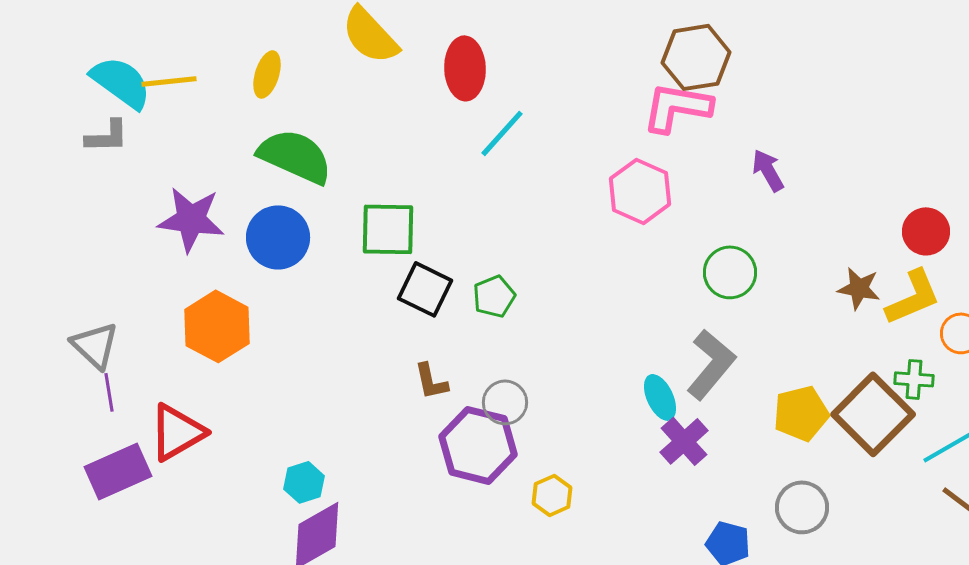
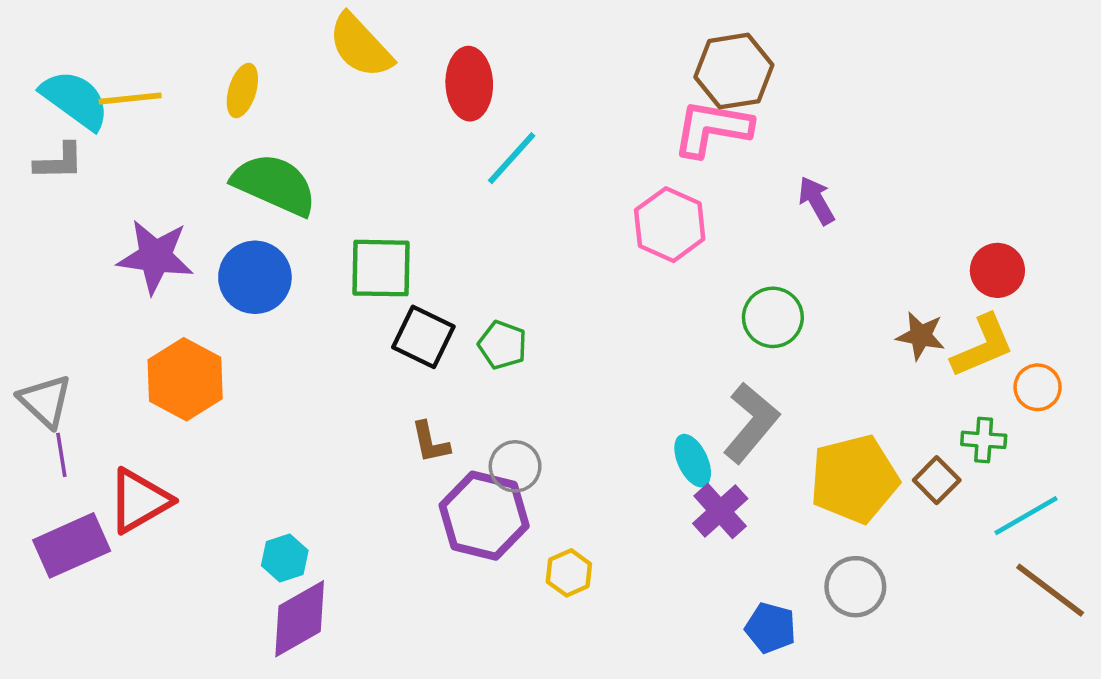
green pentagon: (494, 296) -> (502, 345), turned -30
yellow pentagon: (801, 413) -> (854, 479), size x1.4
brown square: (873, 414) -> (937, 480), size x0.5

